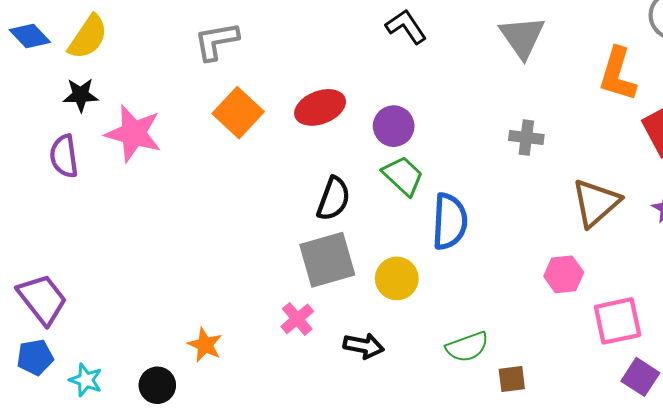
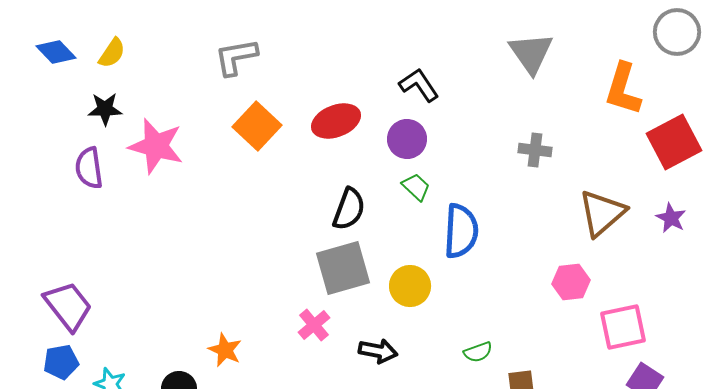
black L-shape: (406, 27) -> (419, 85), moved
yellow semicircle: (88, 37) -> (112, 53), size x0.7
green trapezoid: (403, 176) -> (416, 187), size x0.7
green semicircle: (467, 347) -> (478, 352), size x0.7

